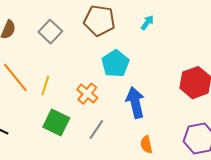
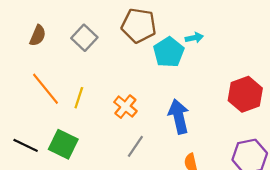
cyan arrow: (147, 23) -> (194, 38), moved, turned 42
cyan pentagon: (115, 64) -> (169, 52), moved
green square: (56, 123) -> (63, 144), moved

